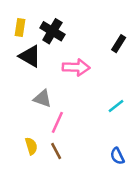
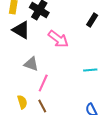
pink arrow: (76, 67) -> (58, 39), turned 35
cyan line: (116, 106) -> (90, 70), turned 32

